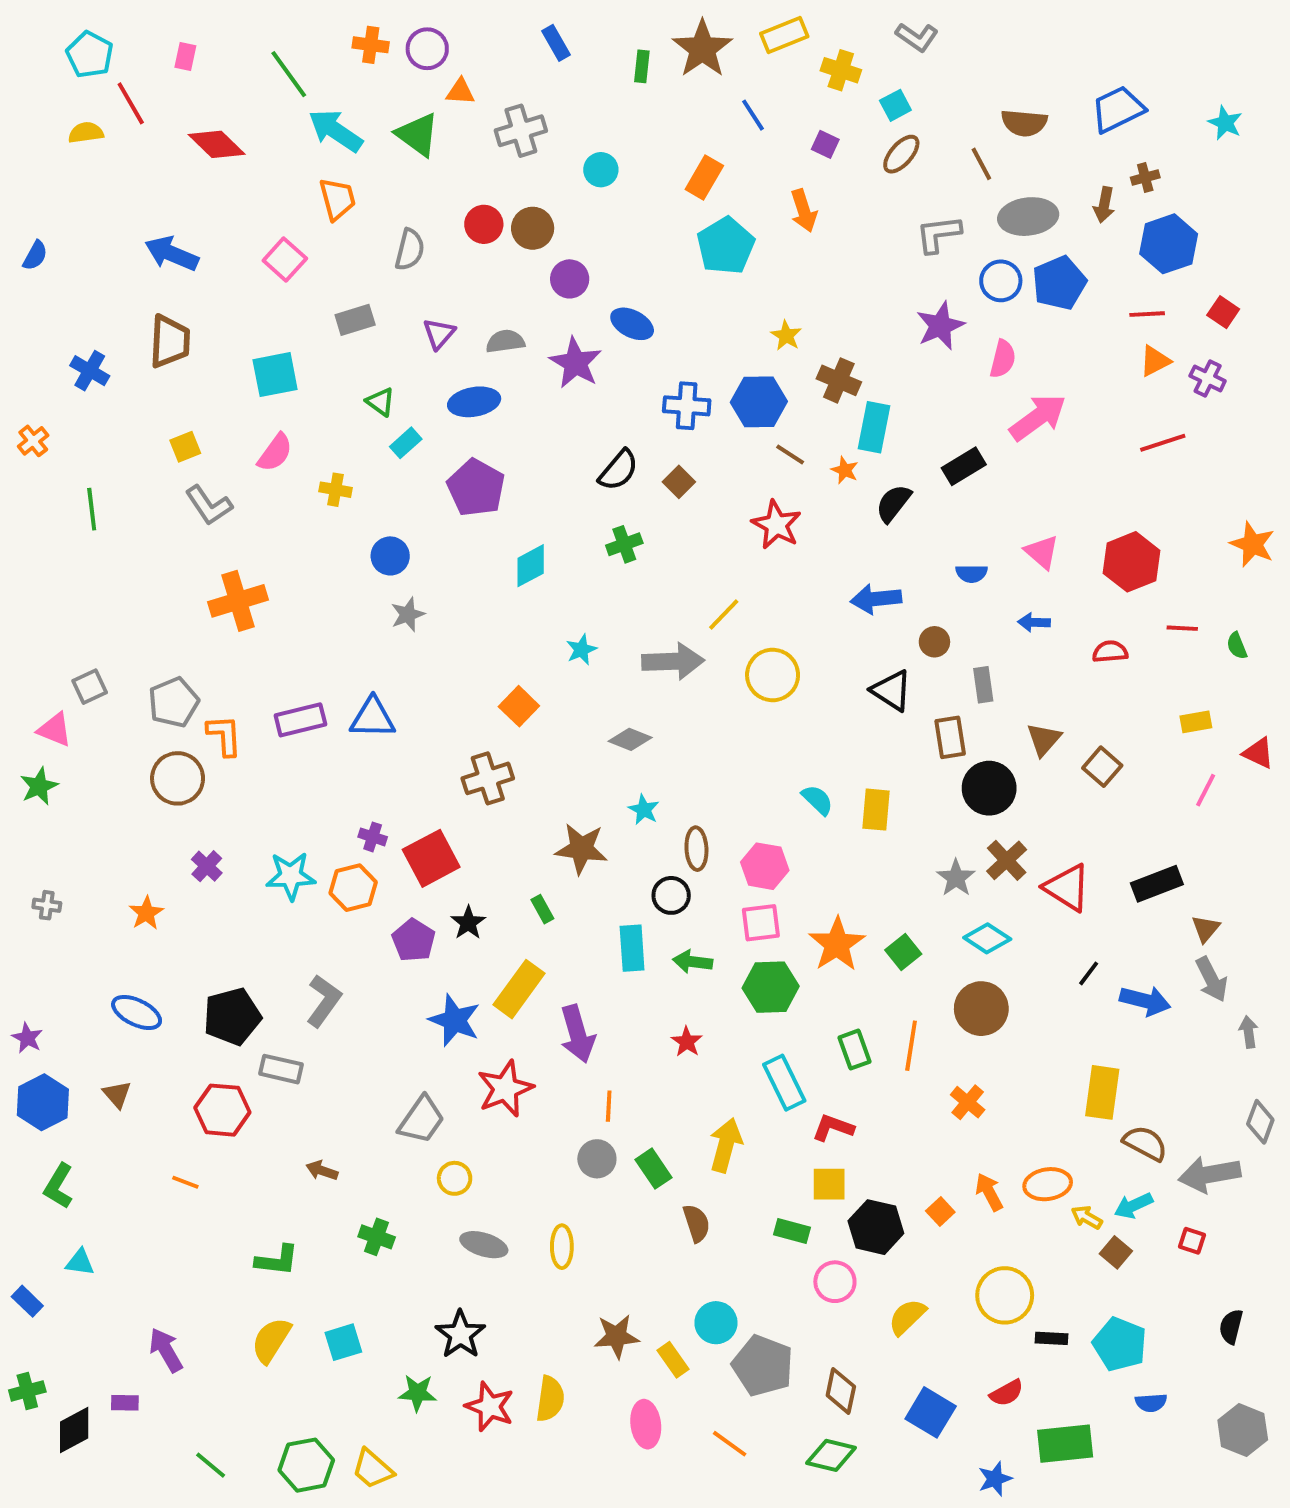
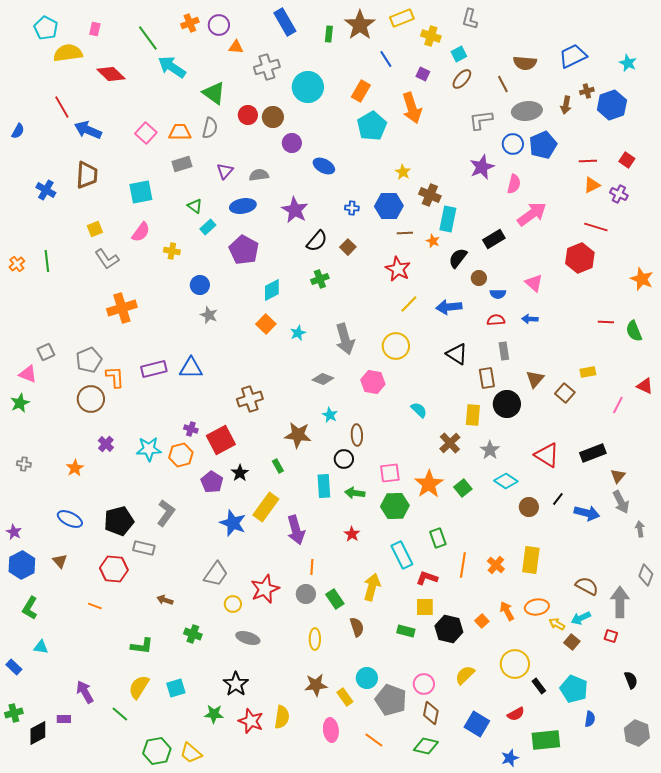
gray L-shape: (917, 37) -> (470, 19), turned 70
blue rectangle: (556, 43) -> (285, 22), size x1.5
orange cross: (371, 45) -> (190, 23), turned -30
red line: (131, 103) -> (62, 107), moved
yellow semicircle: (86, 133) -> (68, 53), moved, size x1.6
green triangle: (417, 135) -> (214, 93), moved
cyan circle: (601, 170) -> (308, 87), size x1.8
orange trapezoid: (337, 199) -> (180, 132), moved, turned -75
orange arrow: (804, 211) -> (412, 108), size x1.4
blue hexagon: (1169, 244) -> (612, 105), moved
purple star: (576, 363) -> (295, 210), moved
blue cross: (687, 406) -> (352, 208), size x0.6
orange cross: (33, 441) -> (17, 264), moved
red line: (1163, 443) -> (596, 227), turned 35
brown line: (790, 455) -> (405, 233), turned -35
red hexagon: (1132, 562) -> (580, 258), moved
gray star: (408, 615) -> (209, 315), turned -30
yellow line: (724, 615) -> (409, 304), moved
brown circle: (934, 642) -> (479, 278), moved
green semicircle: (1237, 646) -> (634, 331), size x1.5
red semicircle: (1110, 652) -> (496, 320), moved
gray arrow: (673, 661) -> (345, 339), turned 76
orange square: (519, 706) -> (266, 324), moved
yellow rectangle: (1196, 722) -> (588, 372), moved
yellow rectangle: (876, 810) -> (473, 415), moved
brown cross: (1007, 860) -> (450, 443), moved
pink hexagon: (765, 866) -> (373, 382), moved
brown circle: (981, 1009) -> (529, 507), moved, size x0.7
orange line: (911, 1046) -> (463, 565), moved
red star: (505, 1089) -> (265, 589), moved
yellow rectangle: (1102, 1092) -> (531, 560), moved
gray arrow: (1210, 1174) -> (620, 602), turned 100
yellow ellipse: (562, 1247) -> (315, 639), moved
pink circle: (835, 1282) -> (424, 684), moved
black semicircle: (1231, 1327) -> (631, 680), turned 144
black rectangle: (1052, 1338) -> (539, 686), turned 49
blue semicircle: (1151, 1403) -> (590, 719), turned -77
green line: (211, 1465) -> (120, 714), moved

